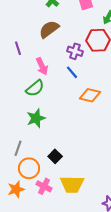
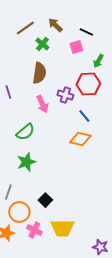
brown semicircle: (49, 29) -> (39, 73), turned 135
pink arrow: (42, 66) -> (42, 104), moved
blue line: (72, 72) -> (84, 116), moved

